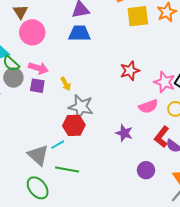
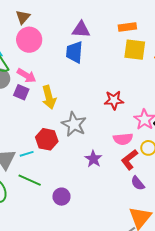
blue trapezoid: (79, 33) -> (74, 52), turned -100
yellow arrow: (66, 84) -> (49, 97), size x1.6
gray star: (81, 107) -> (74, 124), moved
red L-shape: (162, 137) -> (129, 160), moved
purple circle: (146, 170) -> (61, 197), moved

